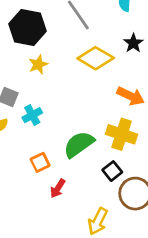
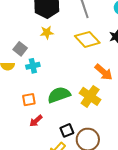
black square: (112, 171) -> (67, 130), moved

